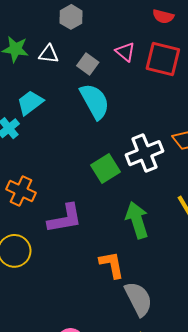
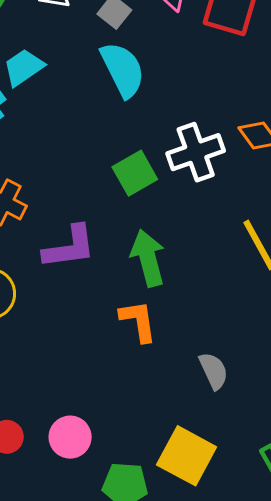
green arrow: (137, 220) -> (148, 258), moved
gray semicircle: (139, 299) -> (214, 371), moved, size x0.7

